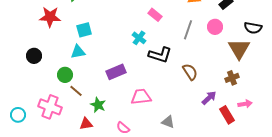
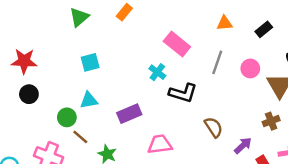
pink rectangle: (155, 15) -> (177, 44), size x1.5
red star: (50, 17) -> (24, 61), moved
pink circle: (215, 27) -> (250, 68), moved
cyan triangle: (78, 52) -> (89, 100), moved
brown semicircle: (190, 72) -> (214, 127), moved

